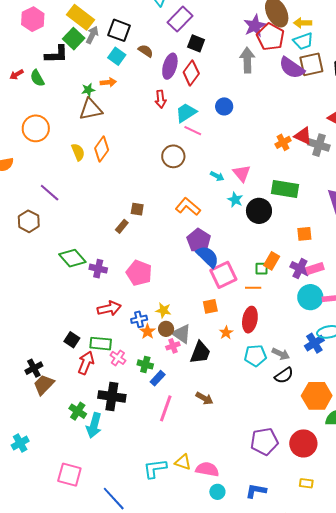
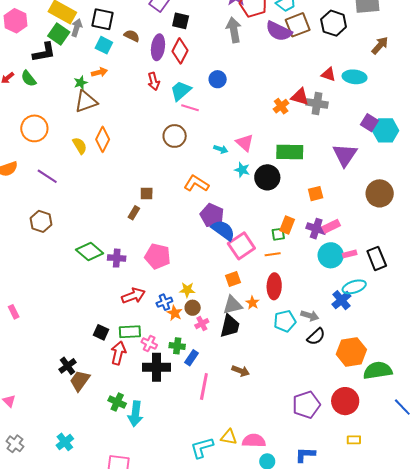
purple line: (50, 193) -> (47, 176), moved
gray triangle: (182, 334) -> (233, 305), moved, turned -40
black cross: (112, 396) -> (157, 367), moved

